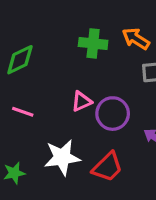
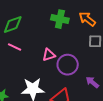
pink line: (23, 112) -> (15, 47), moved

